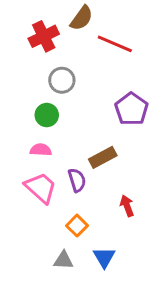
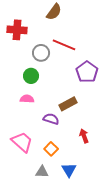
red cross: (44, 36) -> (17, 30), moved, turned 30
red line: (115, 44) -> (64, 45), moved
purple semicircle: (77, 180) -> (51, 119), turned -56
pink trapezoid: (41, 188) -> (22, 142), moved

